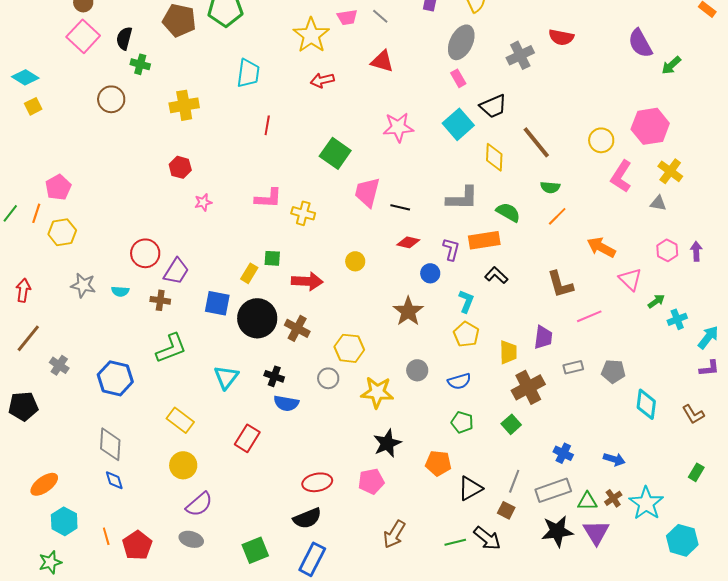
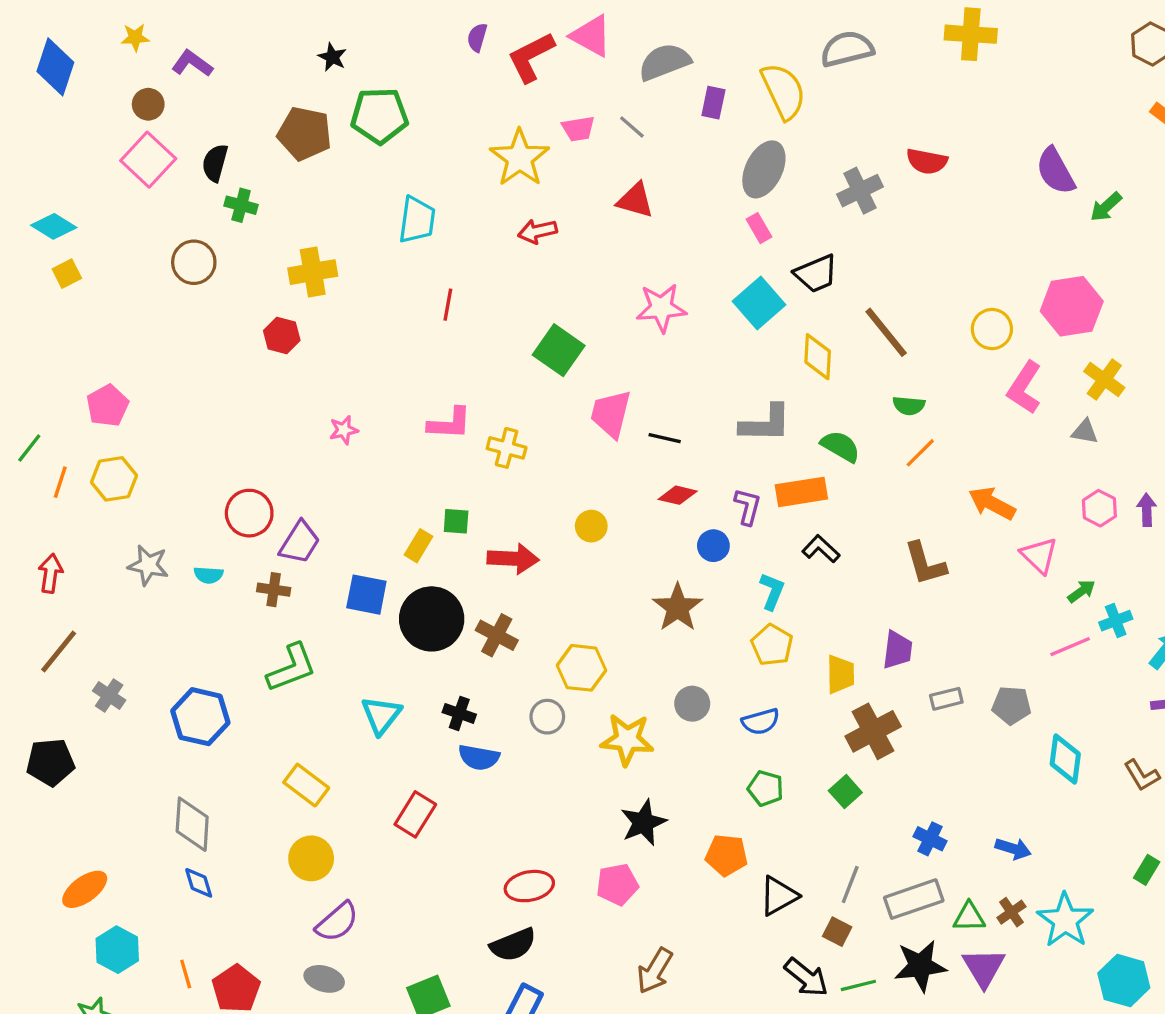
red hexagon: (180, 167) -> (282, 336), moved
orange line: (36, 213) -> (60, 482), moved
pink line: (589, 316) -> (1070, 647), moved
green line: (455, 542) -> (858, 985), moved

